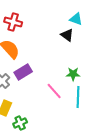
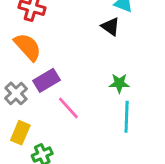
pink line: (54, 91) -> (68, 108), moved

